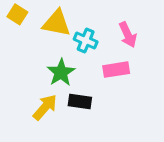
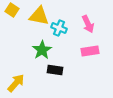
pink rectangle: (116, 70) -> (90, 51), moved
yellow arrow: (45, 107) -> (16, 83), moved

